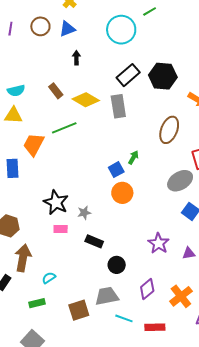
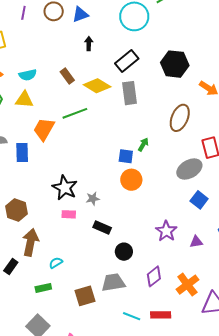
black rectangle: (128, 75) -> (127, 61), moved
blue square: (116, 170) -> (126, 156), turned 35
cyan line: (124, 318) -> (132, 316), moved

